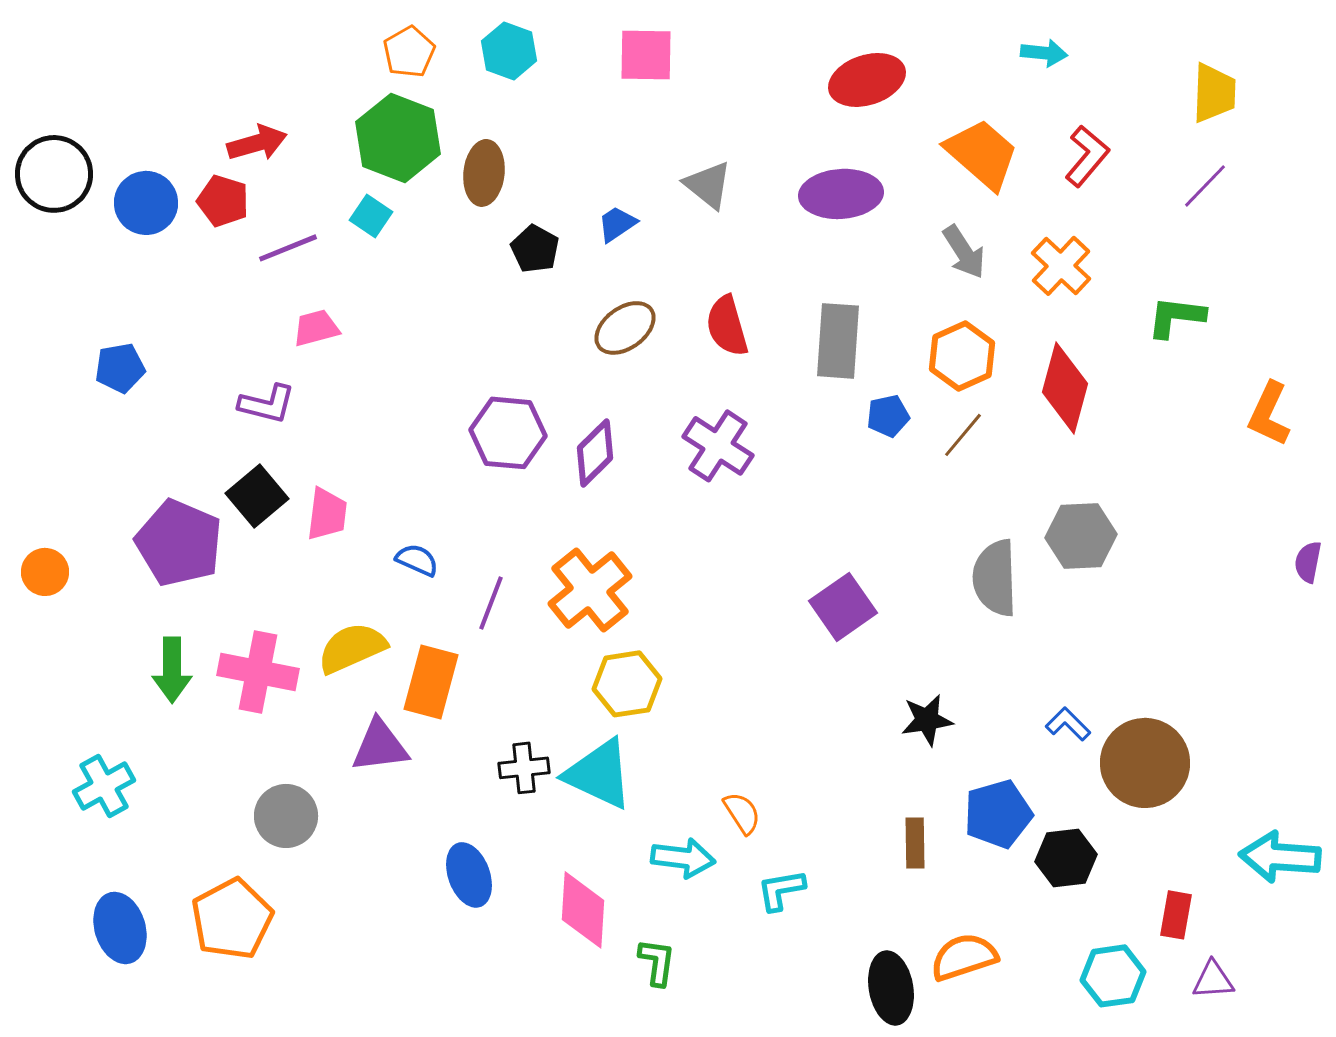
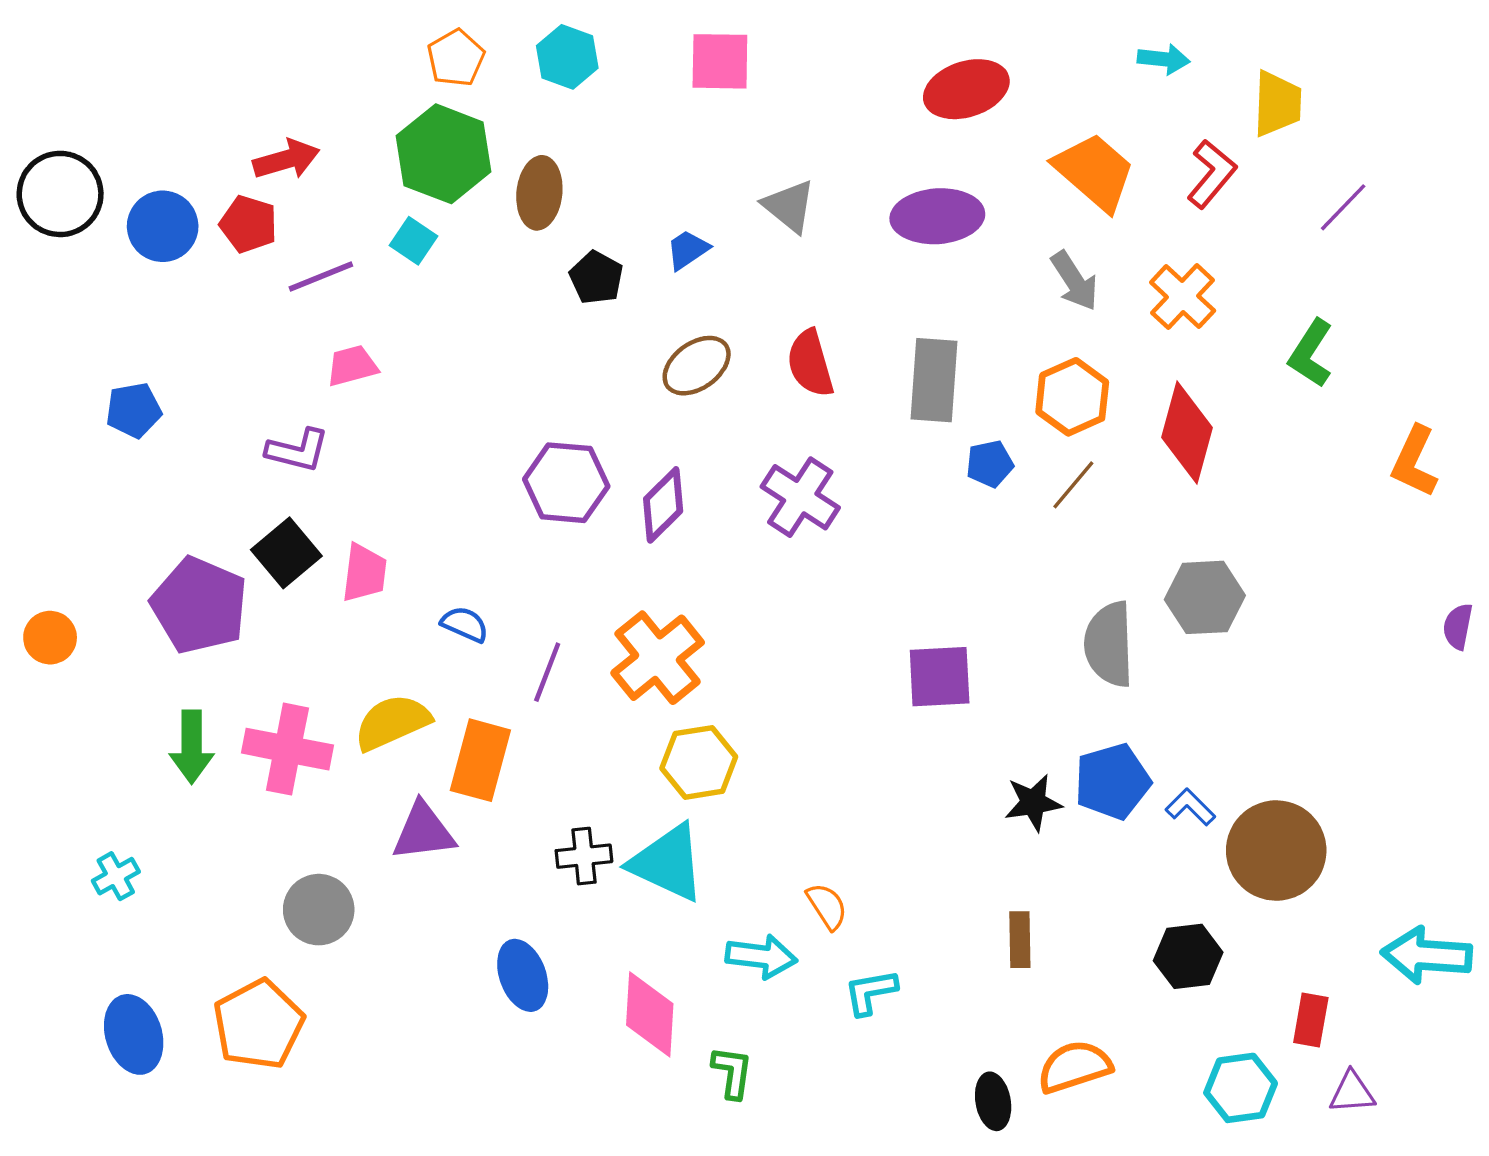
yellow trapezoid: (1214, 93) -> (1277, 104), moved
green L-shape: (1176, 317) -> (1311, 353), turned -64
purple square: (843, 607) -> (940, 677), turned 32
cyan cross: (104, 786) -> (116, 876), size x0.7
blue pentagon: (998, 814) -> (1112, 781), moved
black ellipse: (891, 988) -> (993, 1101), size x0.7

